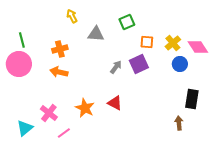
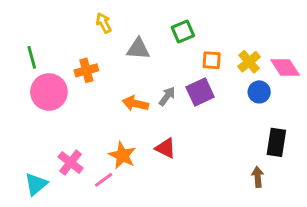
pink circle: (19, 64) -> (49, 92), moved
orange arrow: (59, 72) -> (135, 104), moved
pink line: (64, 133) -> (104, 180), moved

